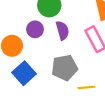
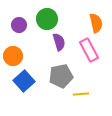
purple circle: (35, 29) -> (19, 25), moved

